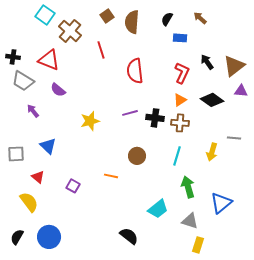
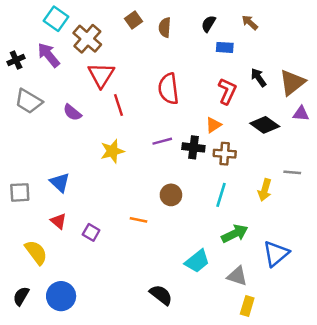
brown semicircle: (132, 22) -> (165, 27), size x0.7
red line: (101, 50) -> (119, 105), moved
black cross: (13, 57) -> (16, 60), moved, turned -32
red triangle: (49, 60) -> (101, 75), moved, turned 40
orange triangle: (180, 100) -> (213, 125), moved
purple arrow: (33, 111) -> (49, 55), moved, size x1.5
red triangle: (38, 177) -> (59, 221), moved
green arrow: (188, 187) -> (235, 234), turned 80

